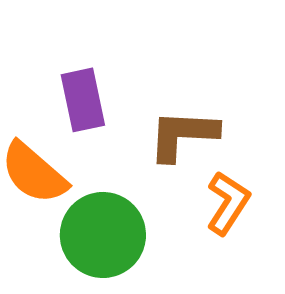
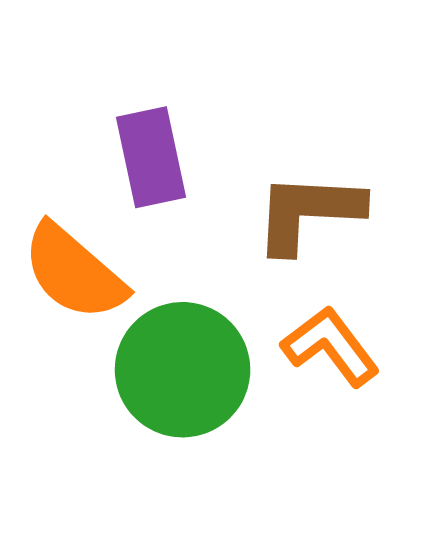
orange L-shape: (228, 203) -> (330, 346), moved, turned -70

